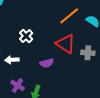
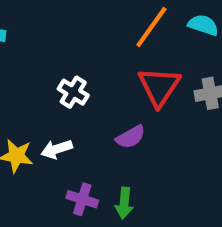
red triangle: (66, 44) -> (159, 87), turned 45

